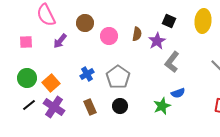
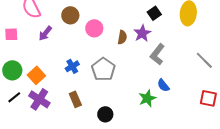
black square: (169, 21) -> (154, 13), turned 32
brown semicircle: (137, 34) -> (122, 37), moved
blue semicircle: (178, 93) -> (163, 85), turned 72
black circle: (120, 106) -> (105, 114), moved

